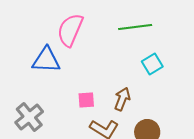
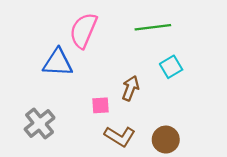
brown arrow: (122, 99) -> (130, 88), moved

